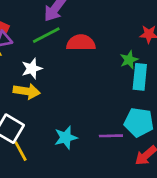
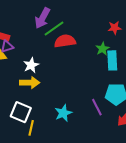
green line: (46, 35) -> (54, 28), moved
purple line: (111, 136) -> (97, 107), turned 72
yellow line: (21, 151) -> (31, 128), turned 49

